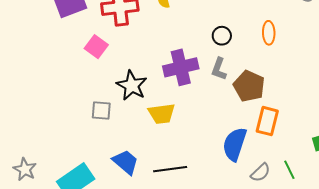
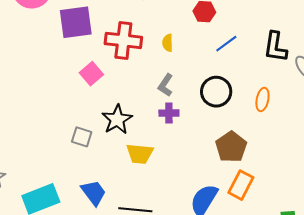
black circle: (222, 36) -> (216, 92), size x1.6
purple cross: (181, 67) -> (169, 113), size x0.6
gray L-shape: (219, 69) -> (166, 85), moved

